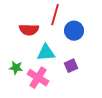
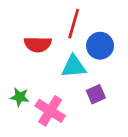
cyan triangle: (46, 53) -> (74, 67), moved

